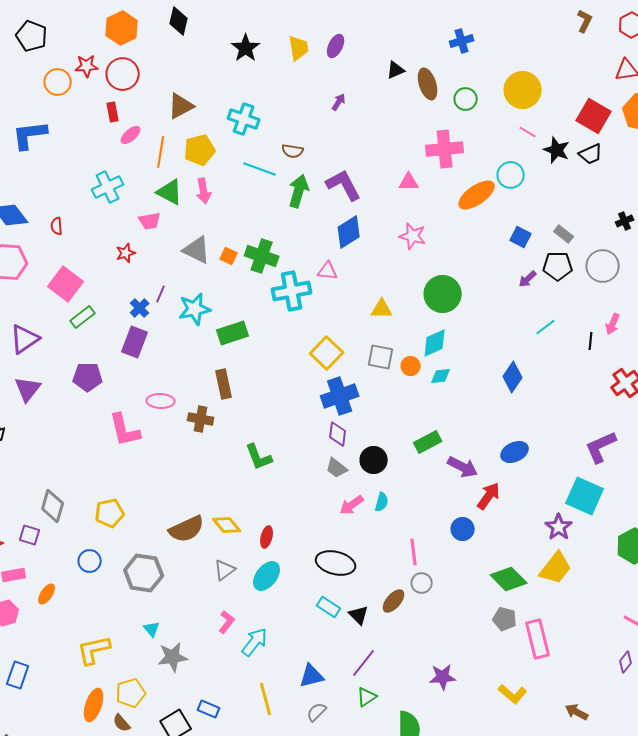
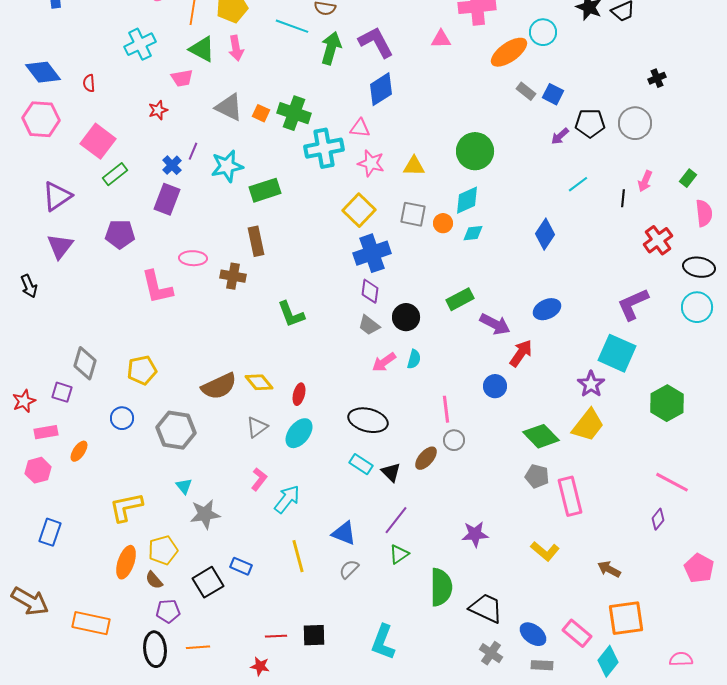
gray rectangle: (564, 234) -> (526, 91), moved
pink star: (413, 236) -> (371, 163), moved
blue triangle: (312, 676) -> (344, 533), turned 36

